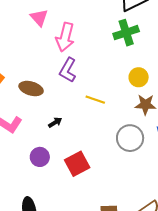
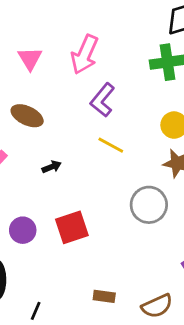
pink triangle: (39, 18) -> (30, 59), moved
purple L-shape: (68, 70) -> (102, 100), moved
purple circle: (40, 157) -> (23, 230), moved

